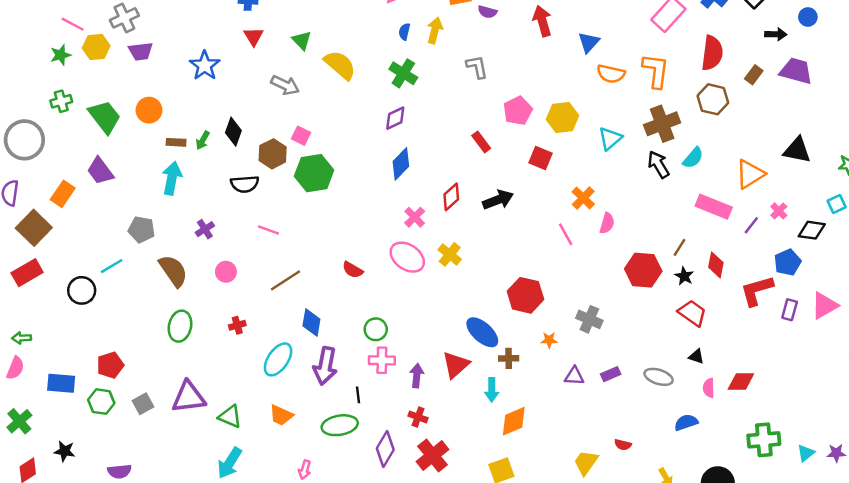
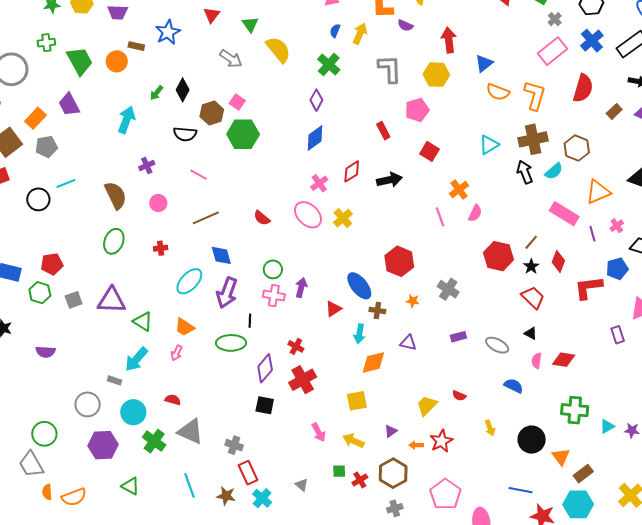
gray L-shape: (477, 67) -> (390, 69), size x1.4
brown hexagon: (713, 99) -> (577, 148), moved
yellow hexagon: (562, 117) -> (436, 75), moved
purple diamond: (395, 118) -> (316, 100), turned -45
brown rectangle: (176, 142) -> (136, 46), moved
purple line: (751, 225) -> (592, 234), turned -63
gray pentagon: (141, 229) -> (46, 147), moved, turned -30
purple rectangle: (790, 310) -> (618, 335), moved, turned -42
blue diamond: (311, 322) -> (221, 255), turned -35
red triangle: (456, 365) -> (333, 309), size x0.7
purple arrow: (417, 376) -> (301, 288), moved
purple triangle: (574, 376) -> (408, 343), moved
blue semicircle: (686, 422) -> (514, 386), turned 36
pink arrow: (305, 470) -> (177, 353), moved

